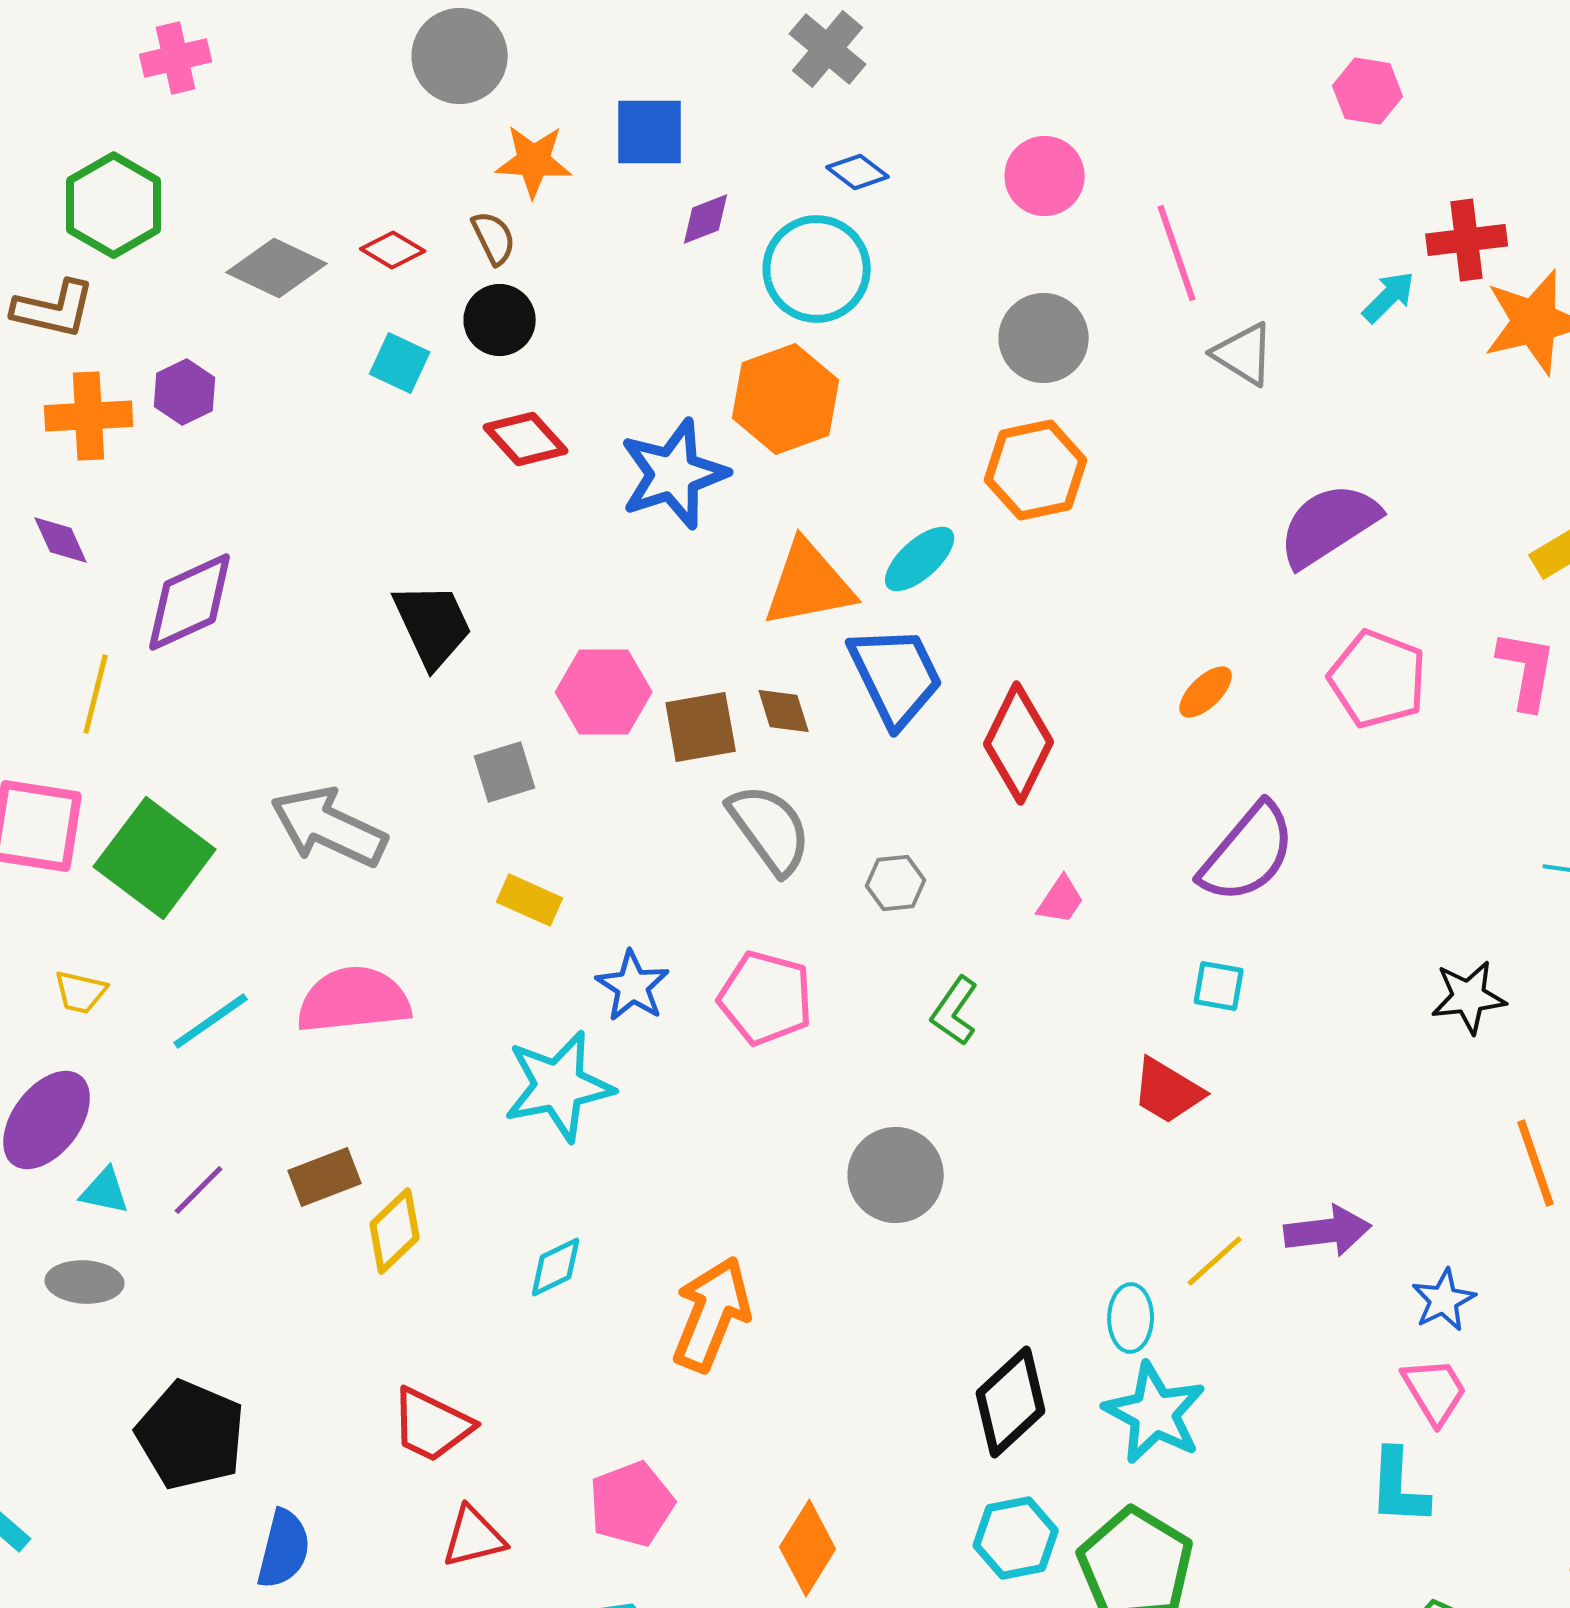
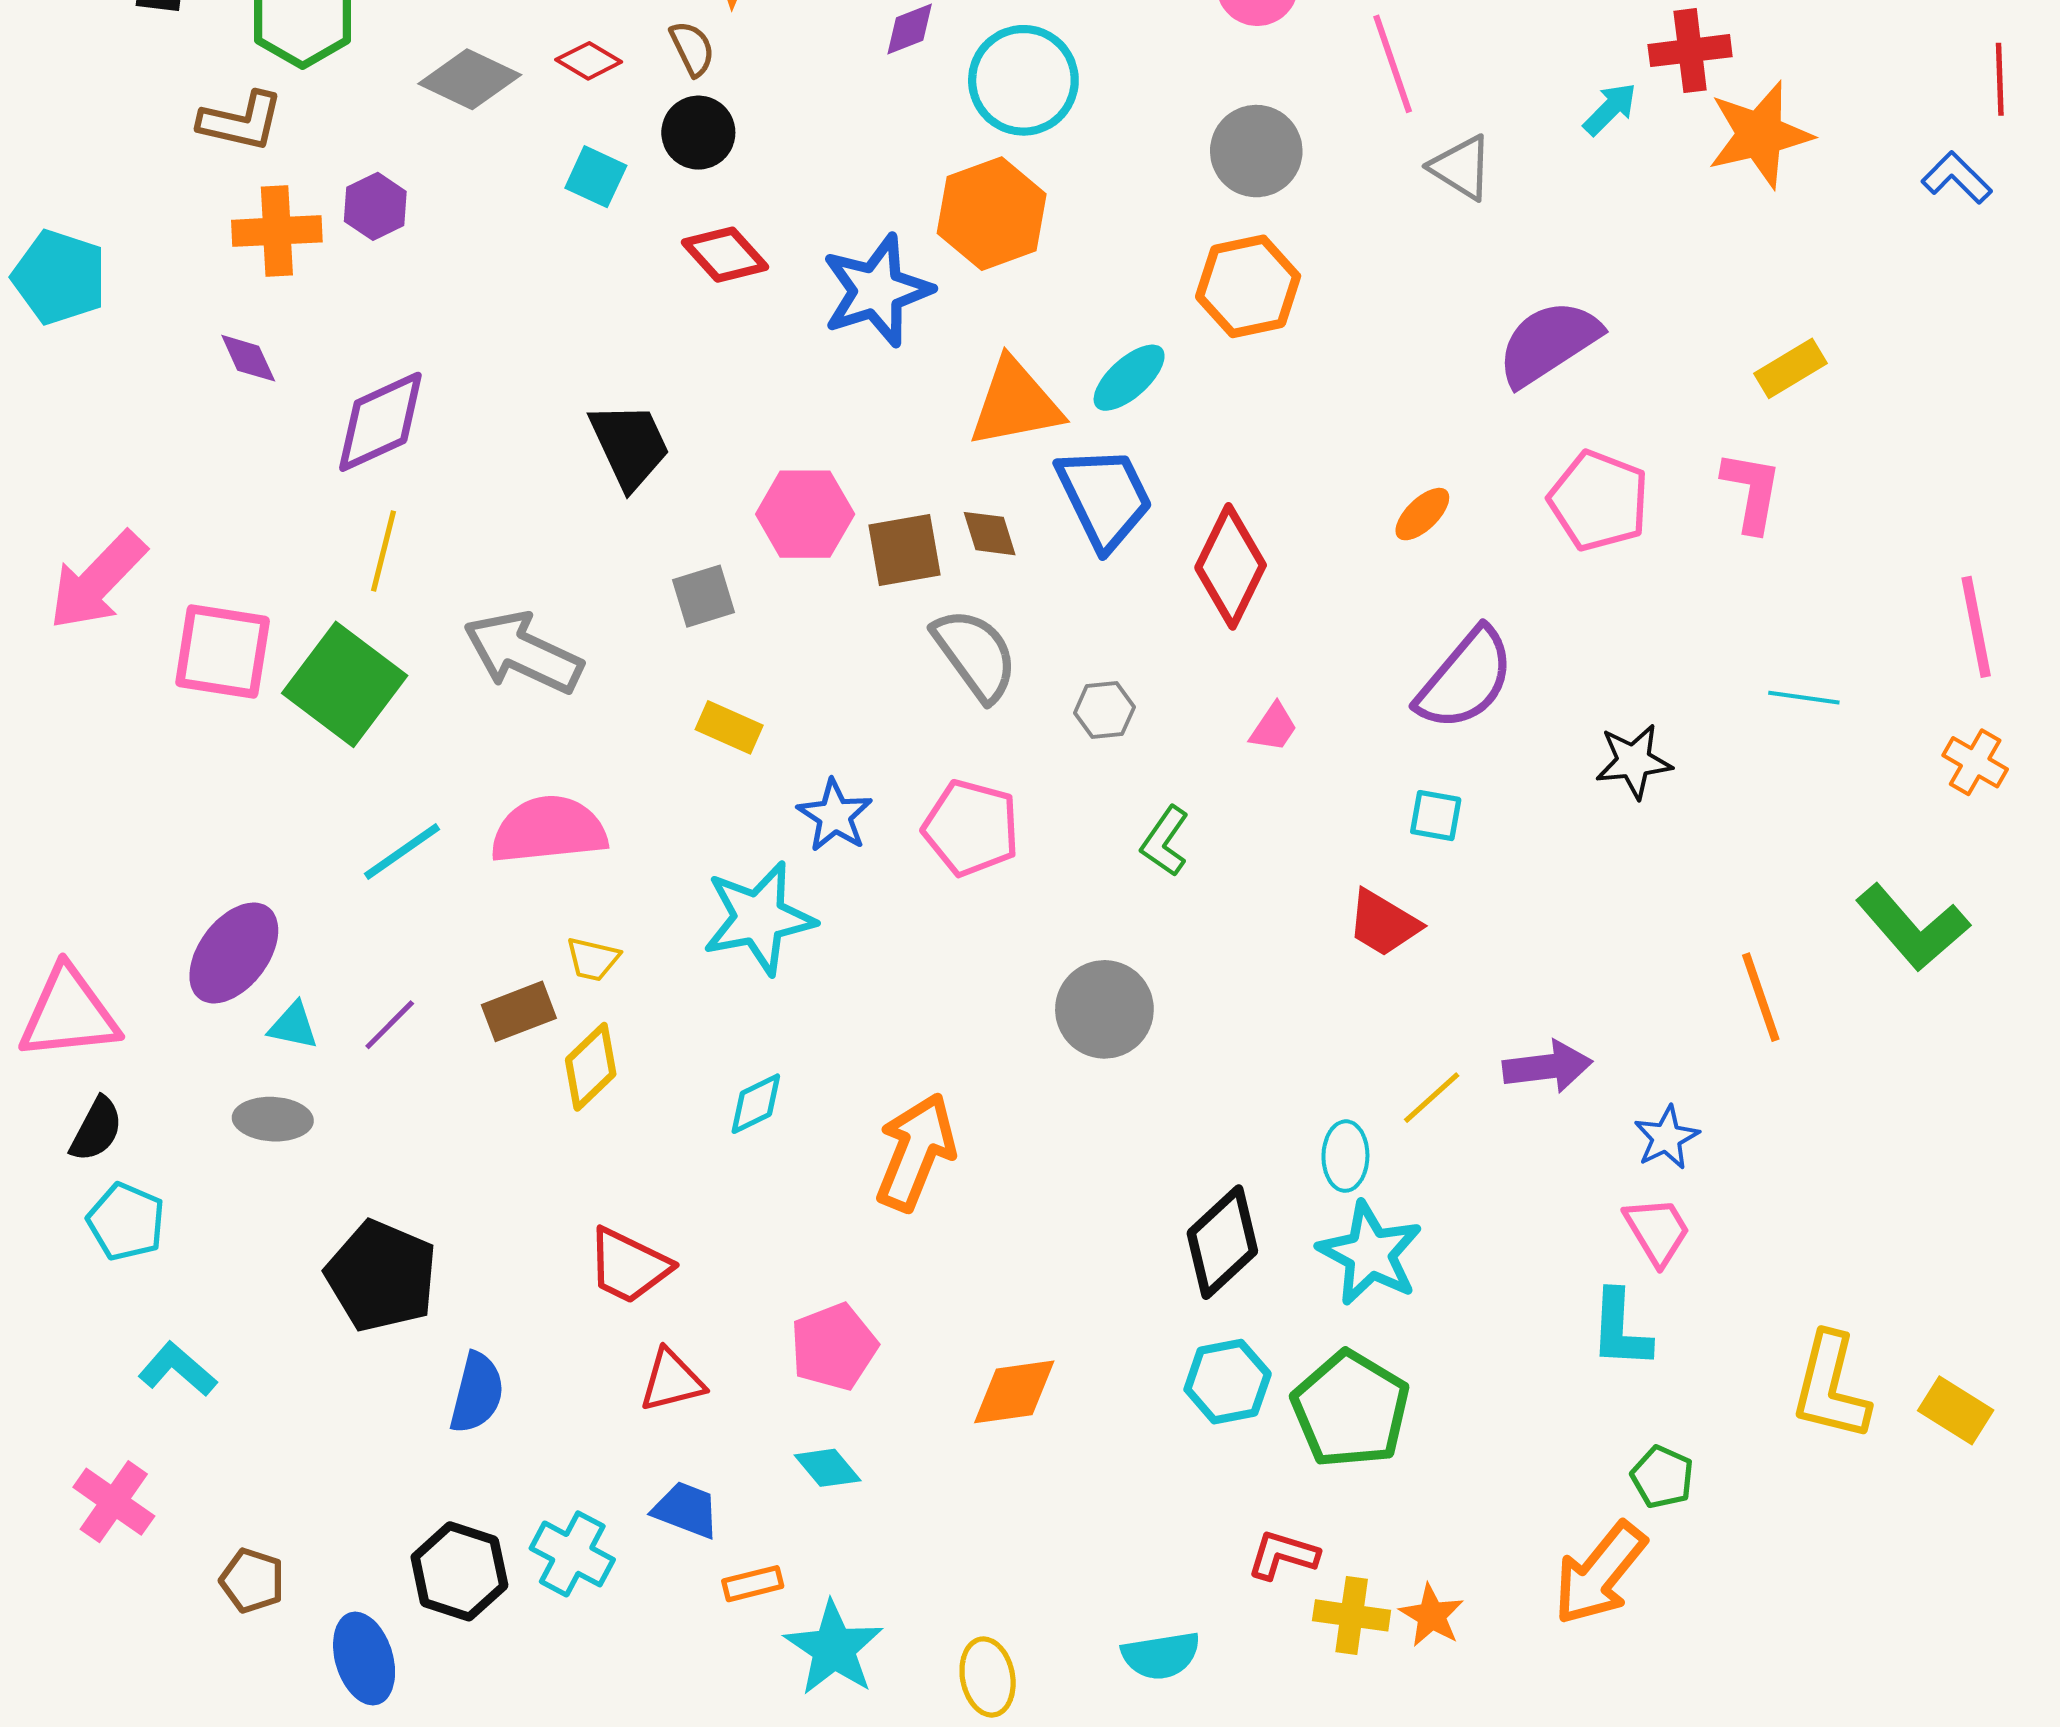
yellow line: (96, 694) -> (384, 551), moved
yellow trapezoid: (81, 992) -> (593, 959), moved
black star: (1469, 997) -> (1634, 761), moved
orange diamond: (808, 1548) -> (1014, 1392), turned 50

